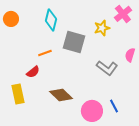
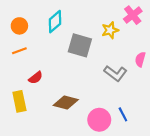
orange circle: (11, 19) -> (19, 26), moved
cyan diamond: (51, 20) -> (55, 22), turned 35
orange line: (45, 53) -> (19, 51), moved
brown diamond: (61, 95) -> (66, 102), turned -30

